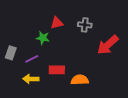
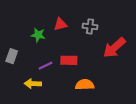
green star: (43, 38) -> (38, 35), moved
purple line: (32, 59) -> (46, 66), moved
red rectangle: (57, 70) -> (69, 60), moved

